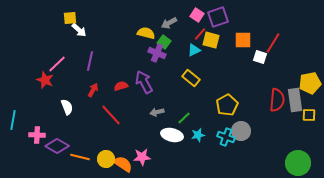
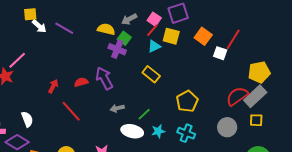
pink square: (197, 15) -> (154, 19), moved
red line: (200, 34) -> (152, 30), moved
orange square: (243, 40) -> (203, 36), turned 36
purple line: (90, 61) -> (64, 28), moved, turned -72
yellow pentagon: (310, 83) -> (259, 72), moved
red semicircle: (277, 100) -> (237, 96), turned -130
gray rectangle: (295, 100) -> (255, 96), turned 55
white semicircle: (67, 107) -> (27, 119), moved
yellow square: (309, 115) -> (256, 120), moved
gray circle: (241, 131) -> (227, 127), moved

